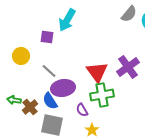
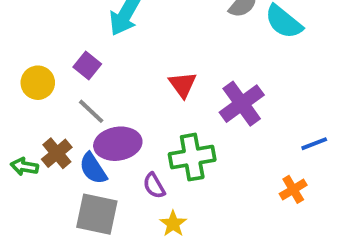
purple square: (47, 37) -> (87, 66), moved, turned 32
red triangle: (97, 72) -> (183, 85), moved, size x0.7
brown cross: (30, 107) -> (57, 153), moved

